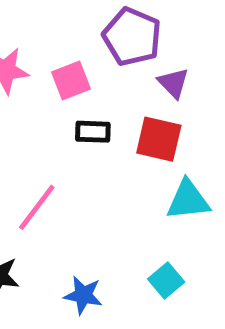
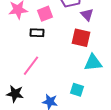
black rectangle: (93, 132) -> (37, 33), moved
cyan square: (166, 281) -> (77, 90), moved, turned -32

